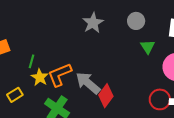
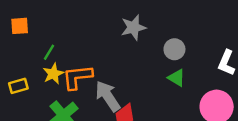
gray circle: (136, 21) -> (174, 49), moved
green triangle: (148, 47) -> (177, 78), moved, turned -42

